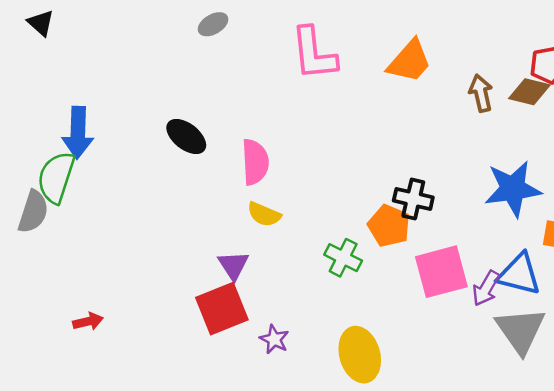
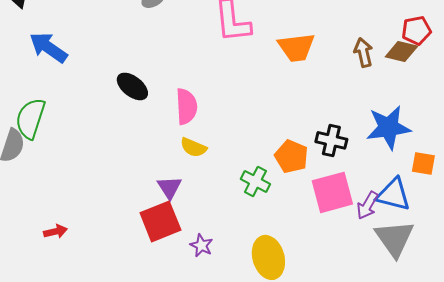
orange trapezoid: (409, 61) -> (296, 47), moved, turned 42
blue arrow: (78, 133) -> (48, 47), moved, turned 123
black cross: (413, 199) -> (331, 140), moved

